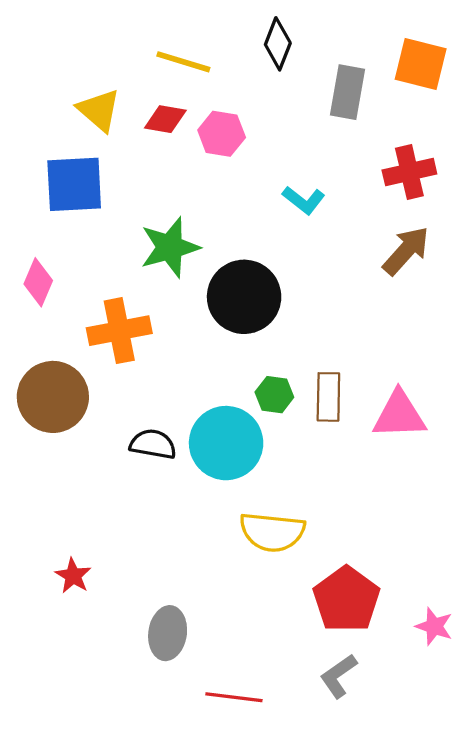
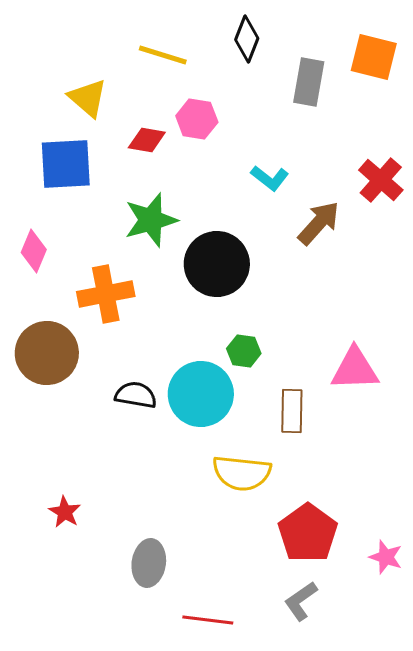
red diamond: (165, 119) -> (147, 140), moved
red cross: (409, 172) -> (381, 180), moved, turned -36
brown arrow: (406, 251) -> (319, 223), moved
brown rectangle: (328, 397) -> (292, 411), moved

